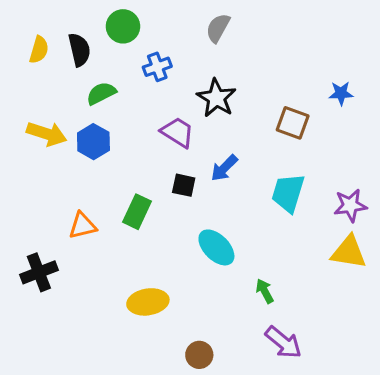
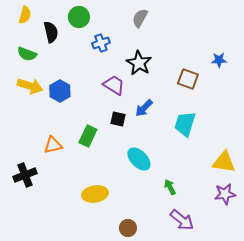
yellow semicircle: (39, 50) -> (25, 15), moved
green semicircle: (101, 93) -> (27, 54), moved, turned -132
purple star: (350, 205) -> (225, 194), moved

